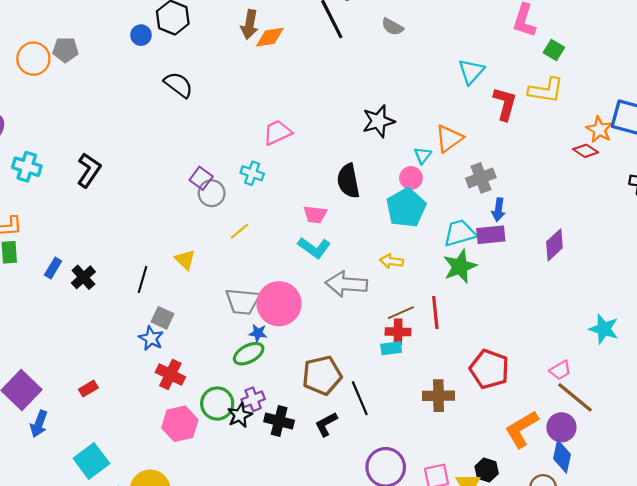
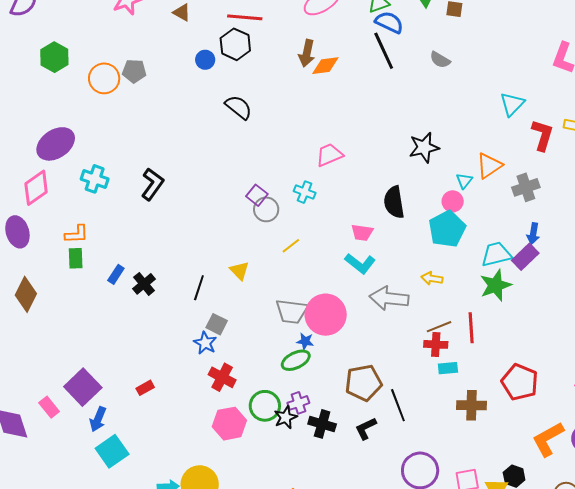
gray cross: (481, 178) -> (526, 187), moved
purple rectangle: (491, 235) -> (525, 257), turned -40
cyan rectangle: (391, 348) -> (448, 368), moved
cyan square: (91, 461) -> (112, 451), moved

